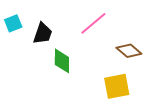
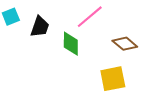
green diamond: (62, 61) -> (71, 44), moved

